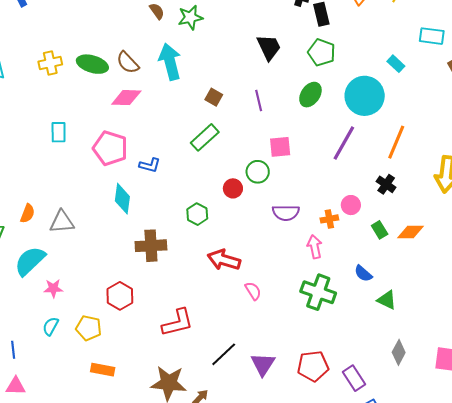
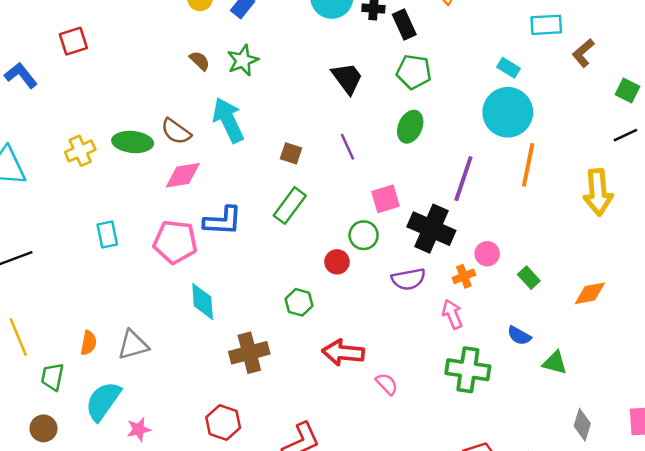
cyan circle: (365, 96) -> (508, 112), moved
blue L-shape: (150, 165) -> (223, 221), moved, size x1.5
black cross: (386, 184) -> (431, 229), moved, size x1.8
orange diamond: (411, 232) -> (590, 293), moved

